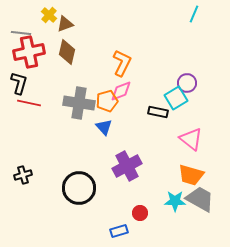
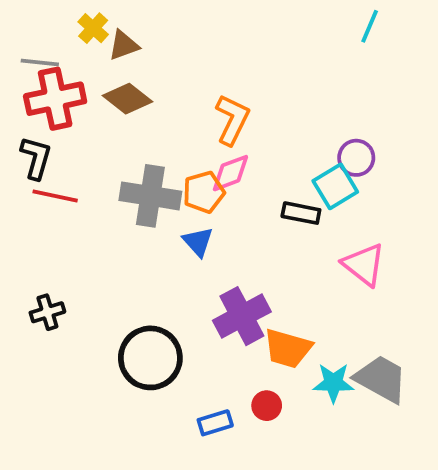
brown diamond: (67, 52) -> (127, 99), turned -65
black cross: (23, 175) -> (47, 312), moved
orange trapezoid: (191, 175) -> (288, 348), moved
blue rectangle: (119, 231) -> (215, 423), moved

